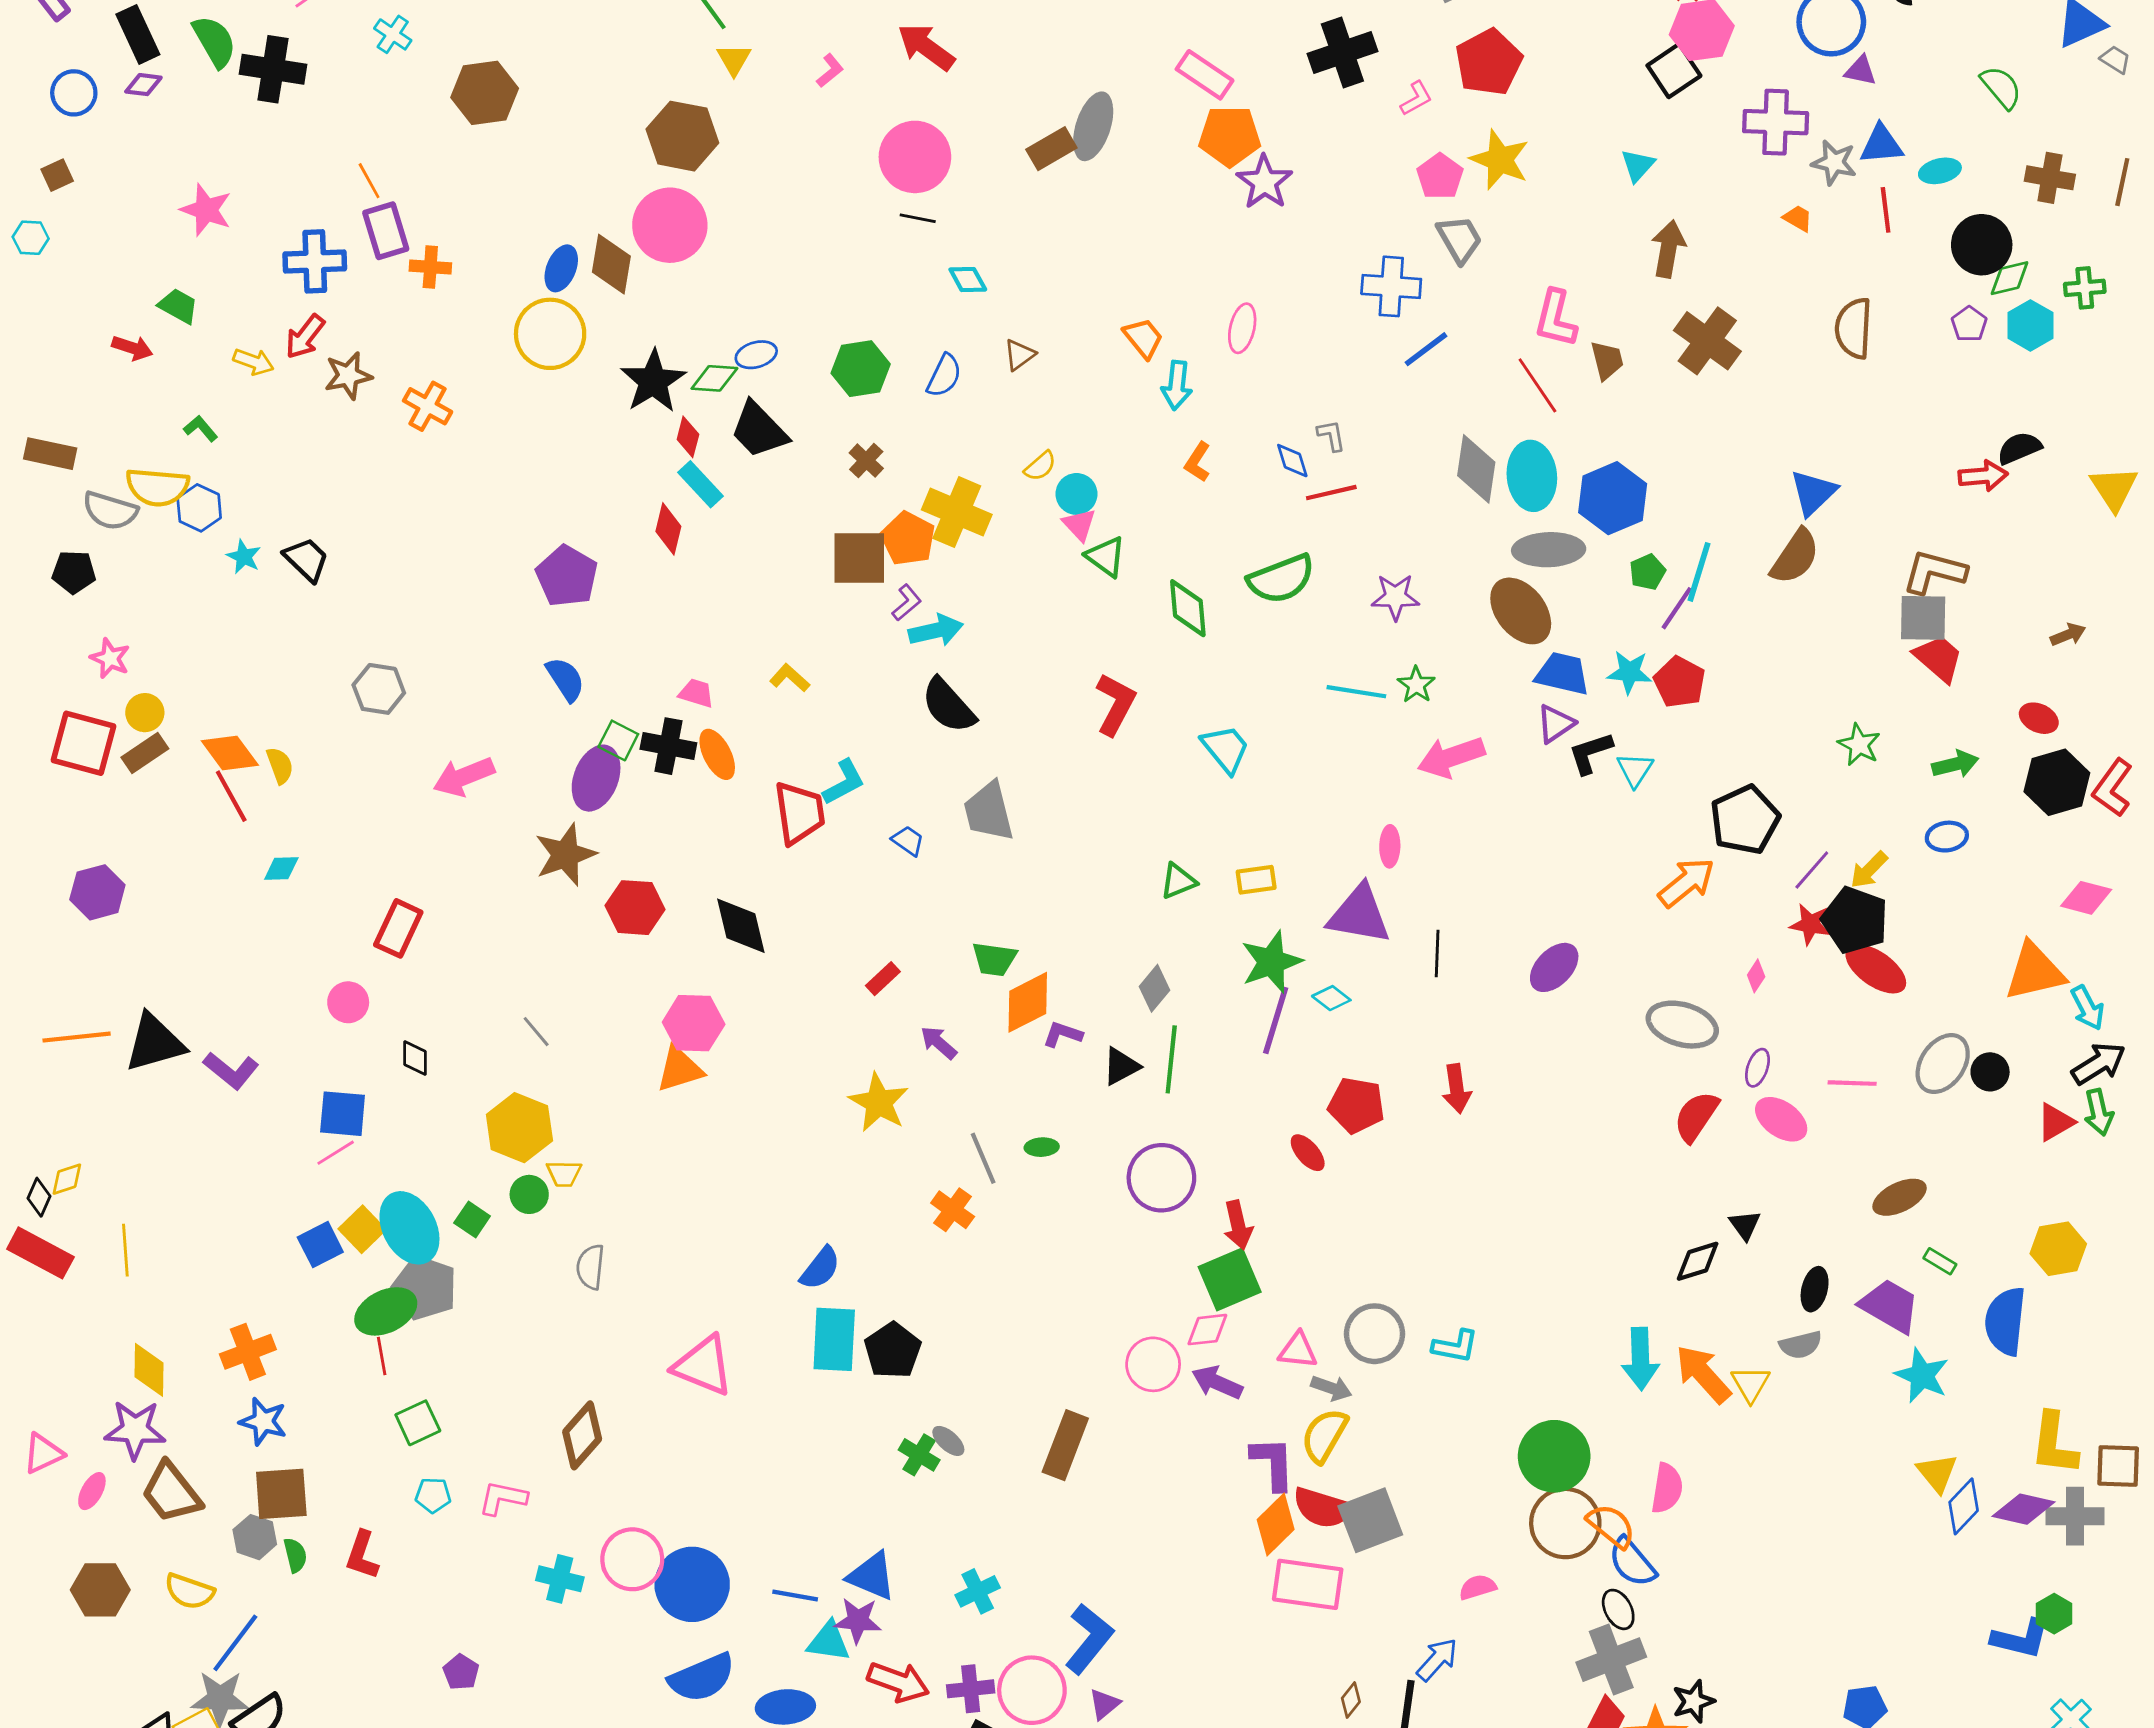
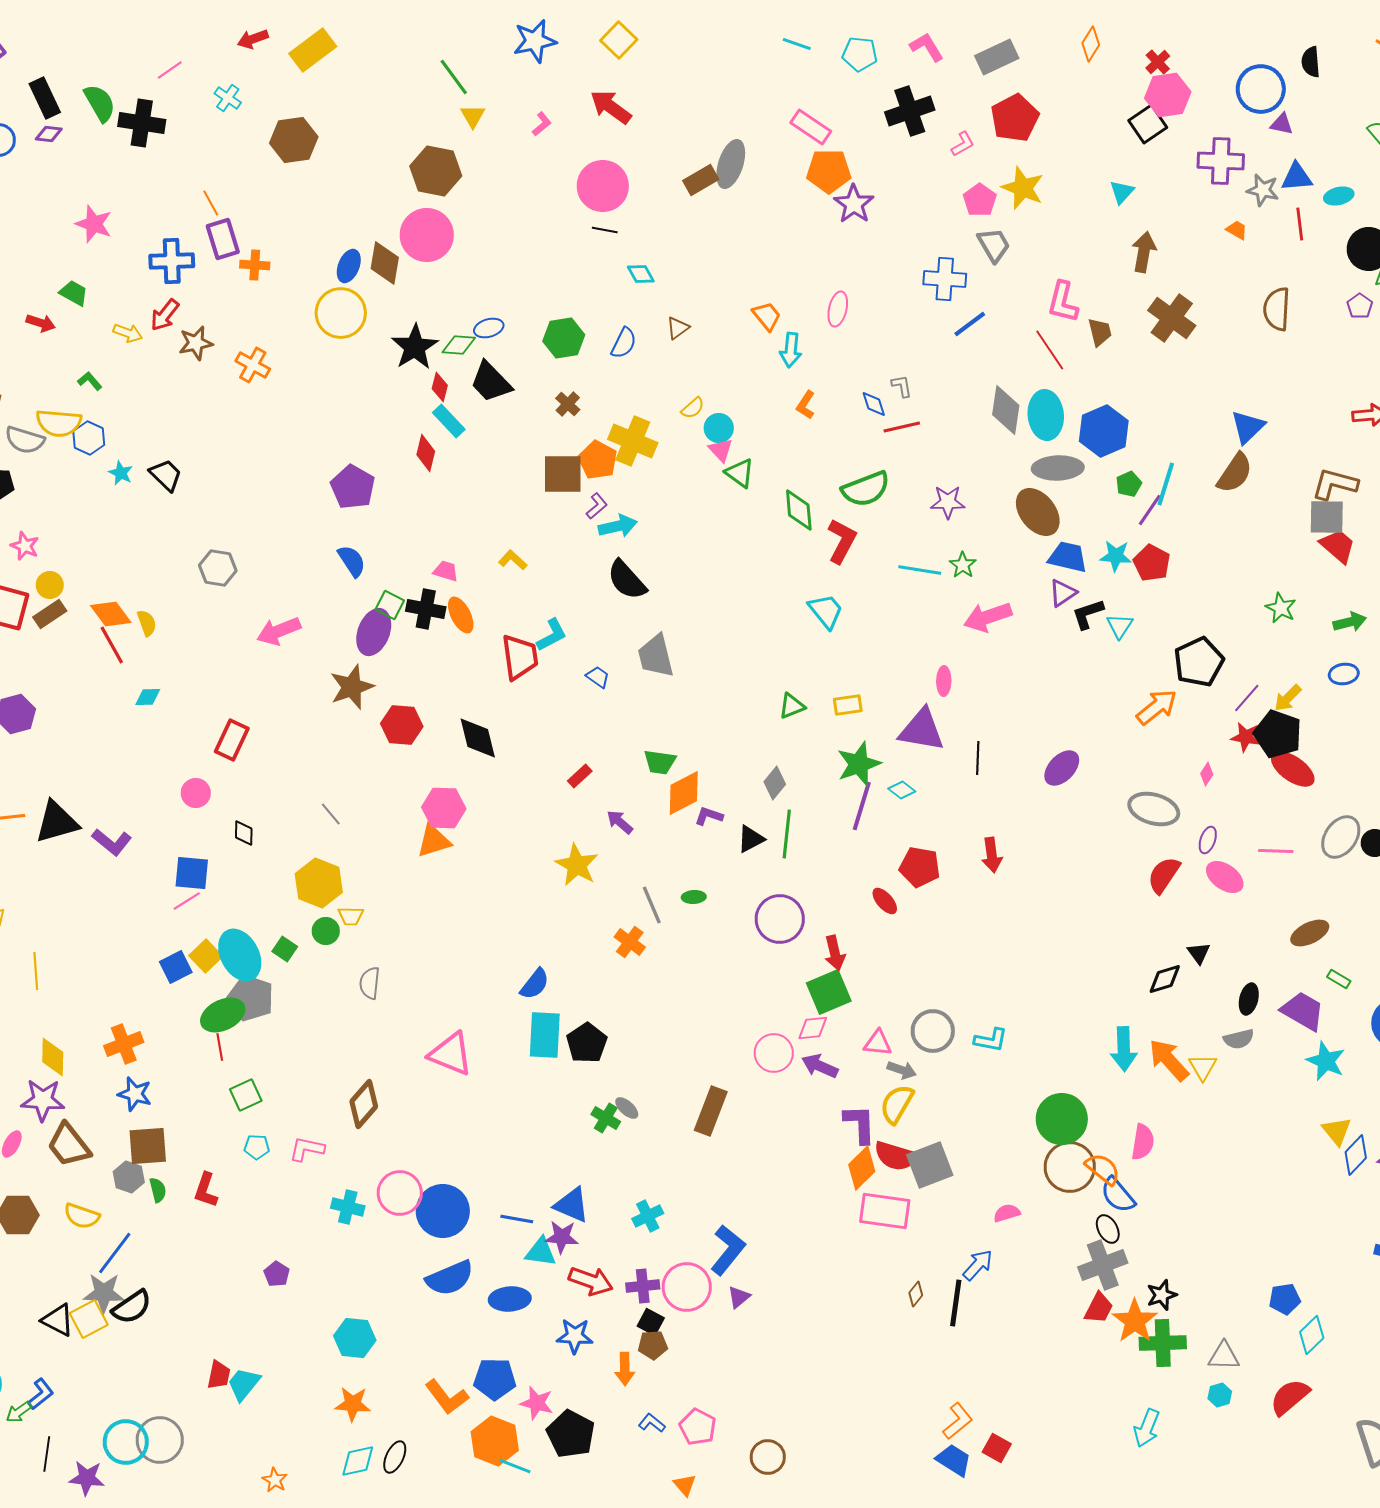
red L-shape: (1115, 704) -> (842, 541), moved

